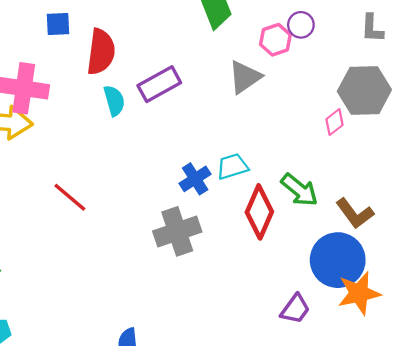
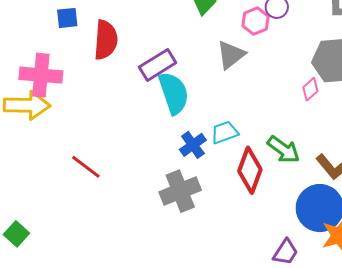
cyan semicircle: (114, 101) -> (174, 93), moved, size x1.6

